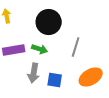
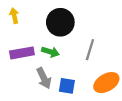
gray arrow: (34, 73) -> (44, 78), turned -36

